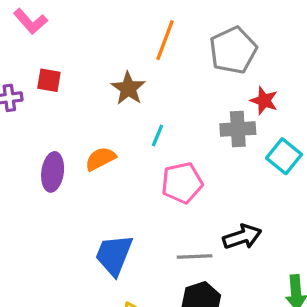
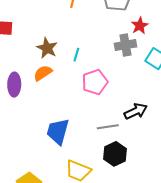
brown star: (128, 88) -> (47, 48), moved
red star: (264, 101) -> (140, 26), turned 30

